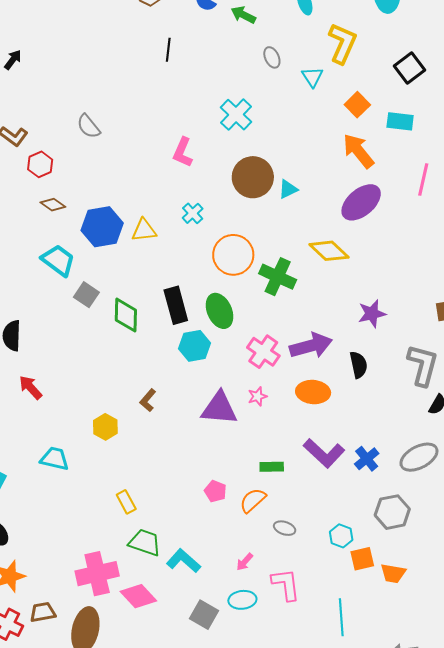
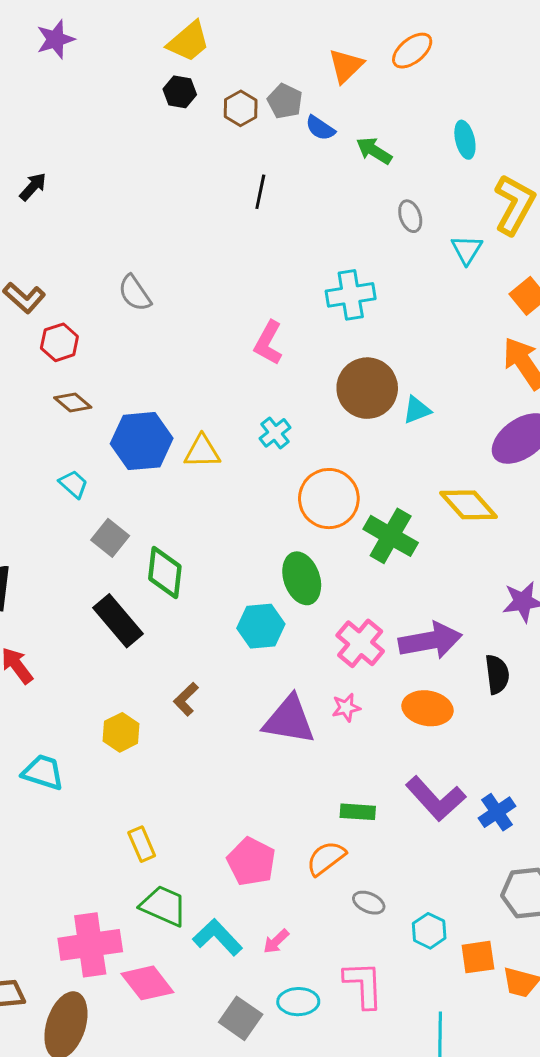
cyan cross: (236, 115) -> (351, 295), turned 32
cyan trapezoid: (58, 260) -> (73, 484), size x0.6
black rectangle: (176, 305) -> (118, 621), moved, turned -30
pink pentagon: (215, 491) -> (251, 862), moved, size x1.5
cyan hexagon: (341, 536) -> (429, 931), moved
pink arrow: (245, 562) -> (276, 941), moved

